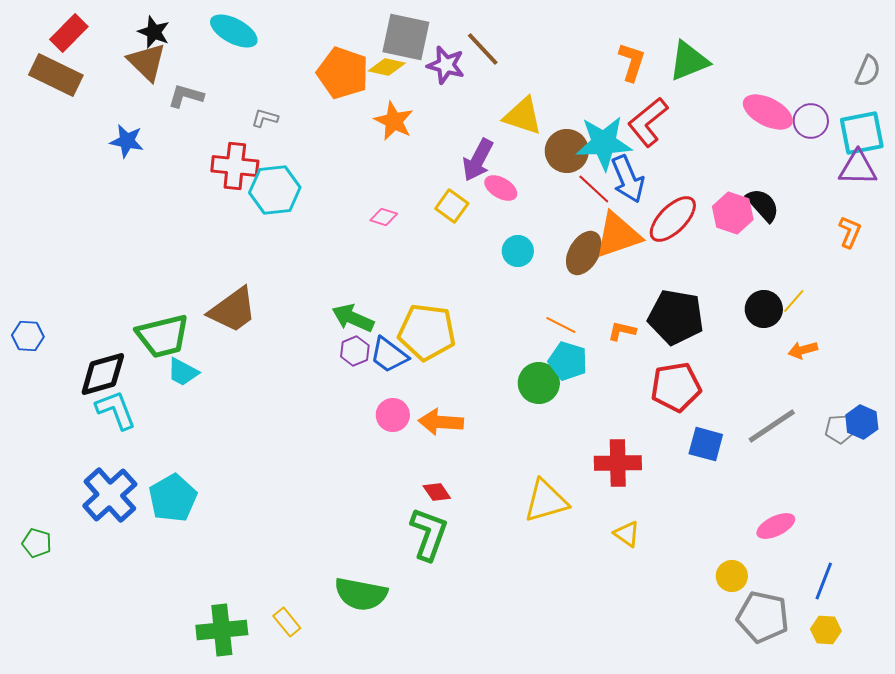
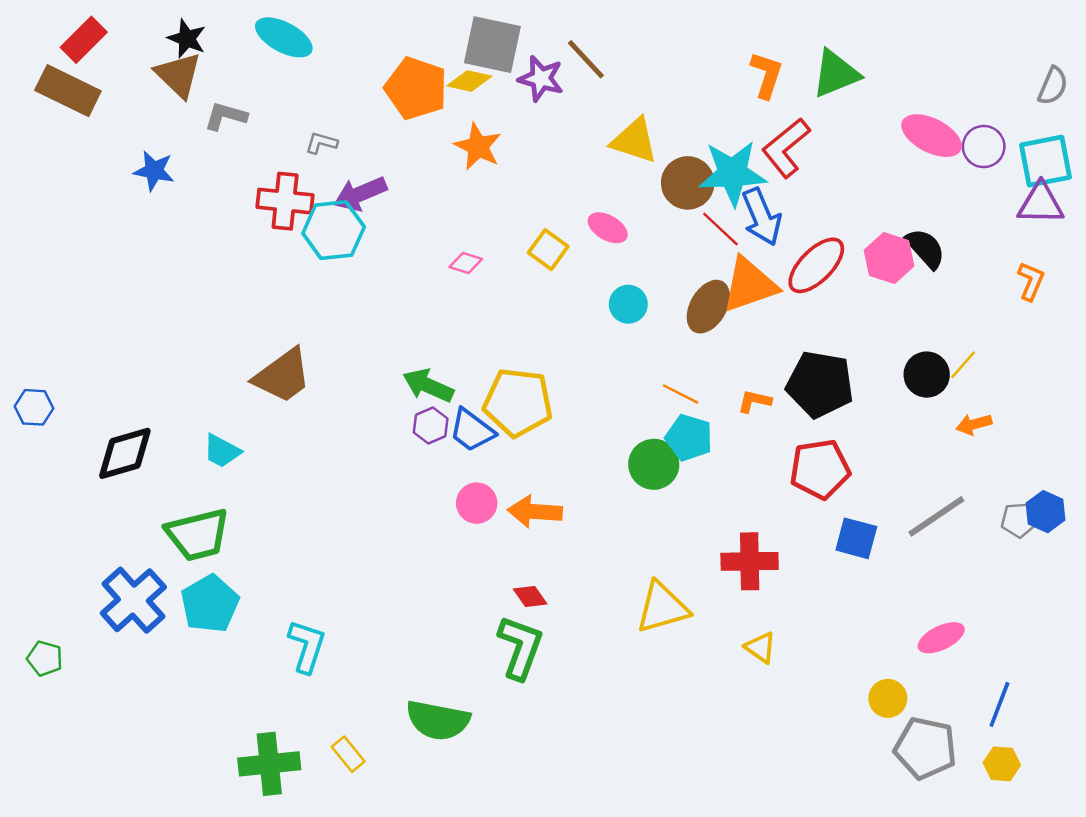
purple arrow: (478, 160) -> (360, 194), moved, turned 39
green trapezoid: (163, 336) -> (198, 535), moved
cyan L-shape: (116, 410) -> (307, 646), moved, turned 39

